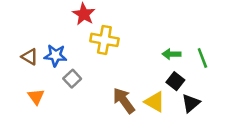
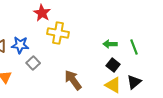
yellow triangle: (155, 102) -> (113, 85), moved
black triangle: (191, 103) -> (134, 82), moved

